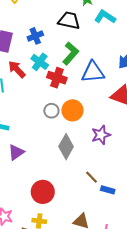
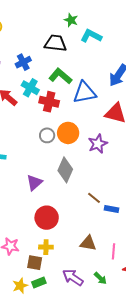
green L-shape: (71, 53) -> (60, 76), turned -85
purple star: (101, 135) -> (98, 144), moved
purple triangle: (16, 152) -> (34, 183), moved

